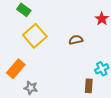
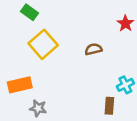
orange rectangle: (16, 69) -> (20, 85), turned 36

